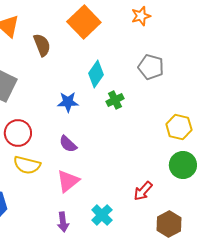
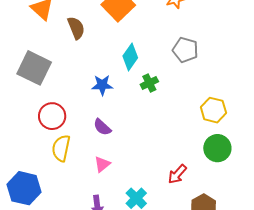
yellow semicircle: (27, 165) -> (61, 148), turned 88
pink triangle: (68, 181) -> (102, 164), size x0.7

